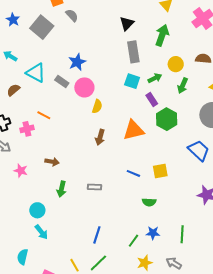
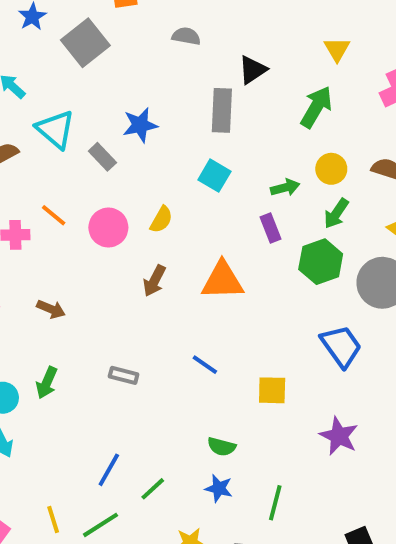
gray semicircle: (72, 15) -> (186, 36), moved, turned -48
gray rectangle: (133, 52) -> (222, 110), moved
cyan square: (132, 81) -> (214, 176), moved
pink circle: (84, 87) -> (108, 228), moved
green hexagon: (167, 119) -> (321, 262), moved
yellow square: (160, 171) -> (272, 390), moved
green arrow: (62, 189) -> (47, 383), moved
green semicircle: (149, 202) -> (222, 447), moved
green line: (134, 241) -> (153, 489), moved

